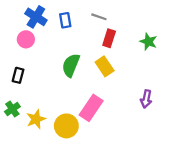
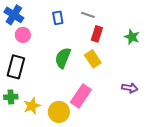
blue cross: (36, 17) -> (14, 15), moved
black rectangle: (18, 75) -> (16, 67), size x1.6
purple arrow: (146, 99) -> (130, 88), turned -91
green cross: (12, 109) -> (11, 97), turned 32

